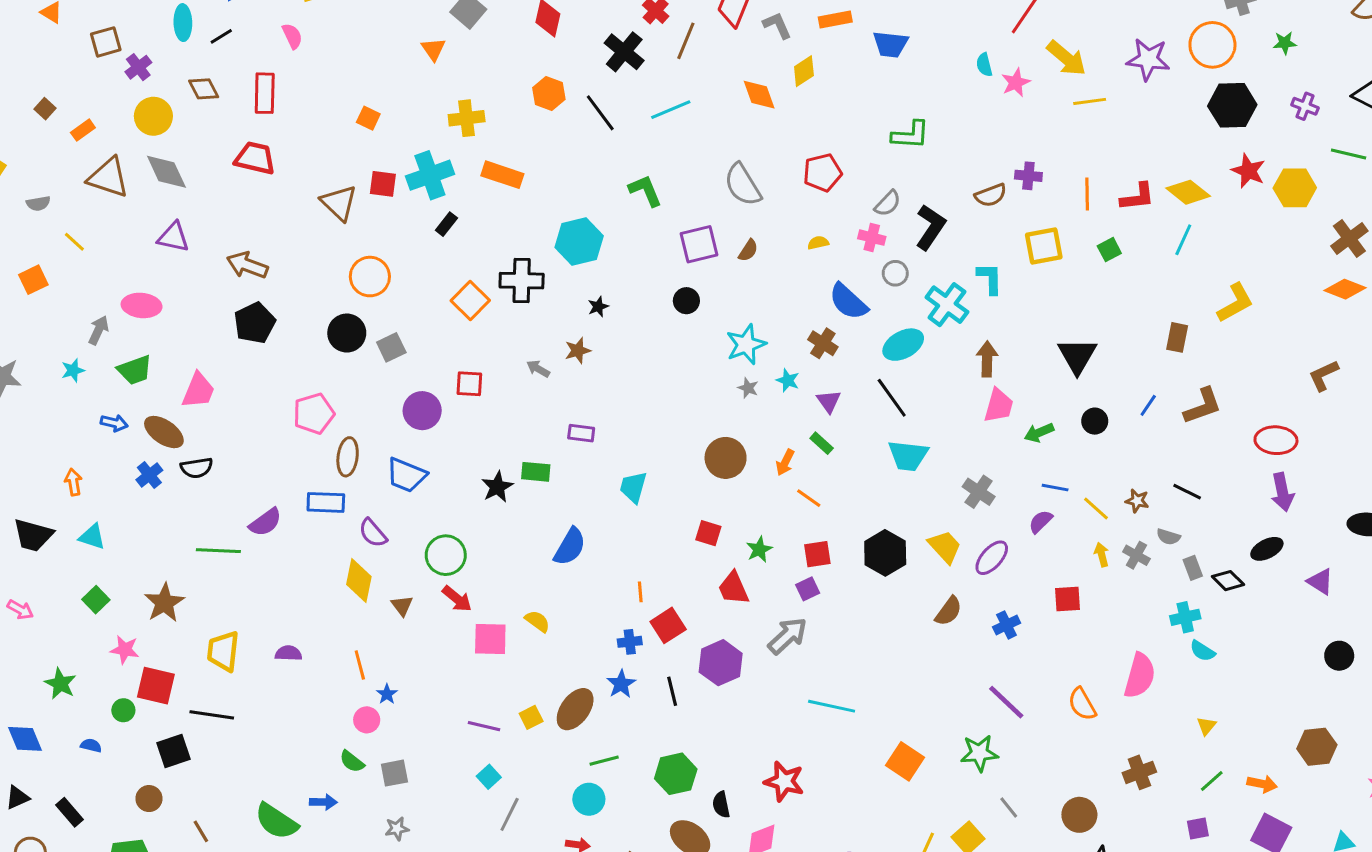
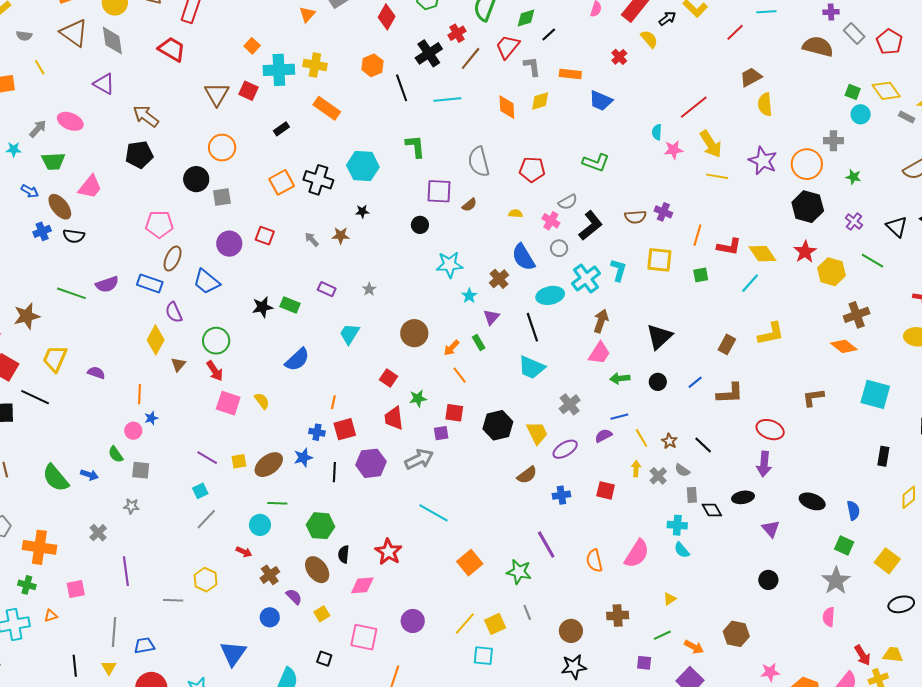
cyan cross: (430, 175) -> (279, 70), moved
gray star: (748, 388) -> (369, 289), moved
blue line: (1055, 488) -> (619, 417), turned -42

